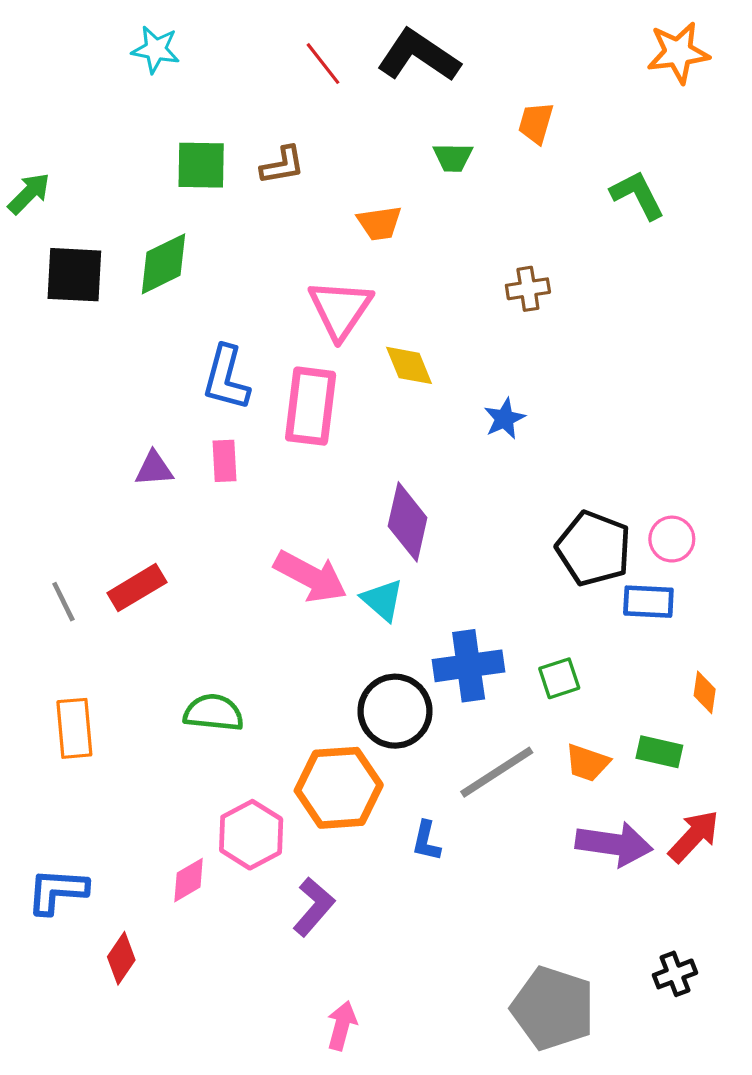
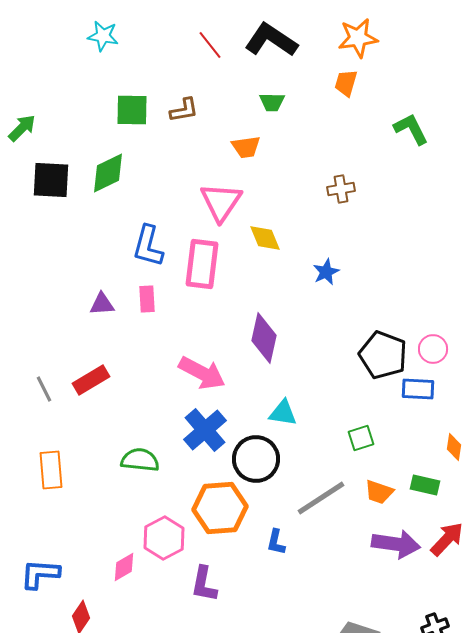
orange star: (678, 53) -> (358, 38), moved
green trapezoid: (453, 157) -> (272, 102), moved
cyan triangle: (382, 600) -> (283, 413), moved, turned -32
blue cross: (469, 666) -> (205, 430), moved, turned -33
purple L-shape: (314, 907) -> (204, 584), turned 150

